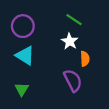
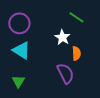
green line: (74, 20) -> (76, 17), moved

